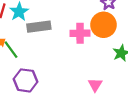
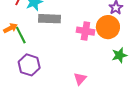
pink triangle: (95, 85) -> (80, 79), moved

